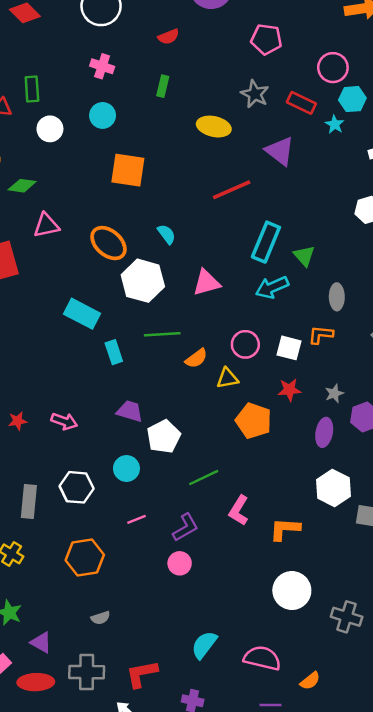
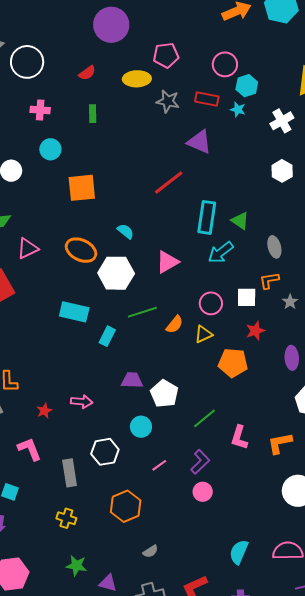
yellow ellipse: (214, 127) -> (137, 79), moved
cyan rectangle: (114, 352) -> (107, 336), turned 60
gray star: (334, 394) -> (290, 302), moved

